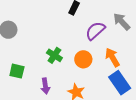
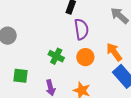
purple semicircle: (95, 31) -> (81, 29), moved, turned 130

